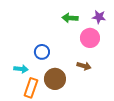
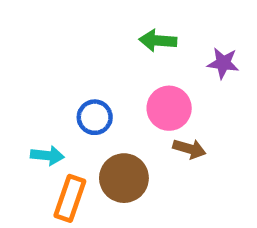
purple star: (99, 17) -> (223, 63), moved
pink circle: (90, 38) -> (169, 108), moved

